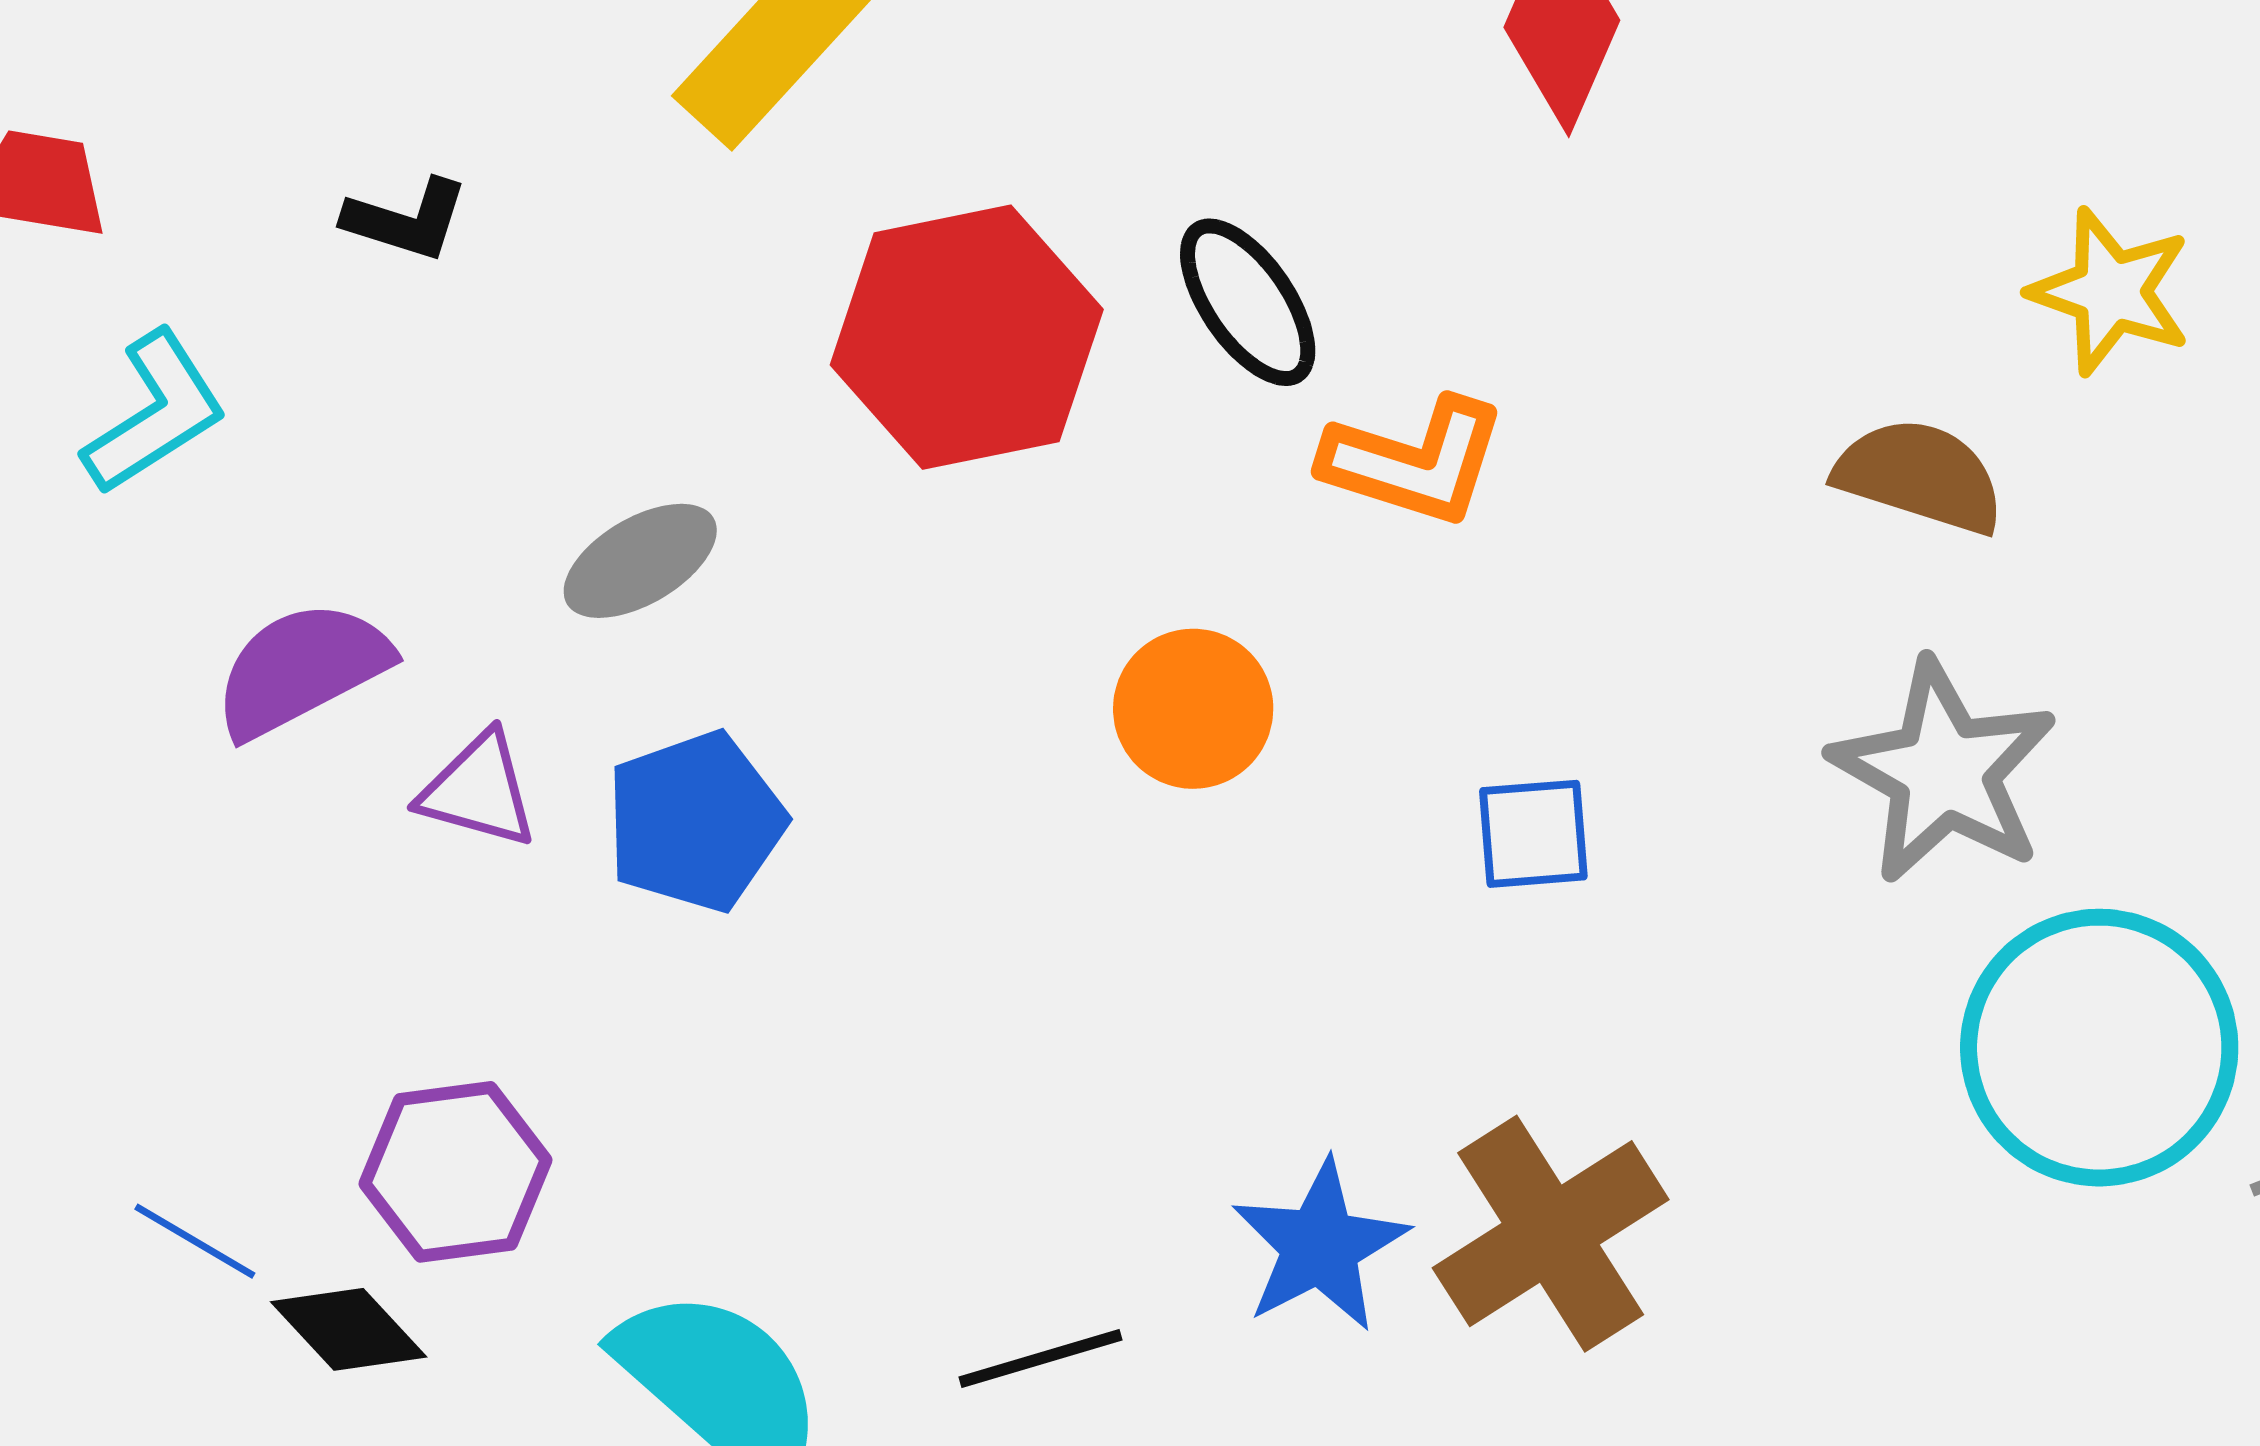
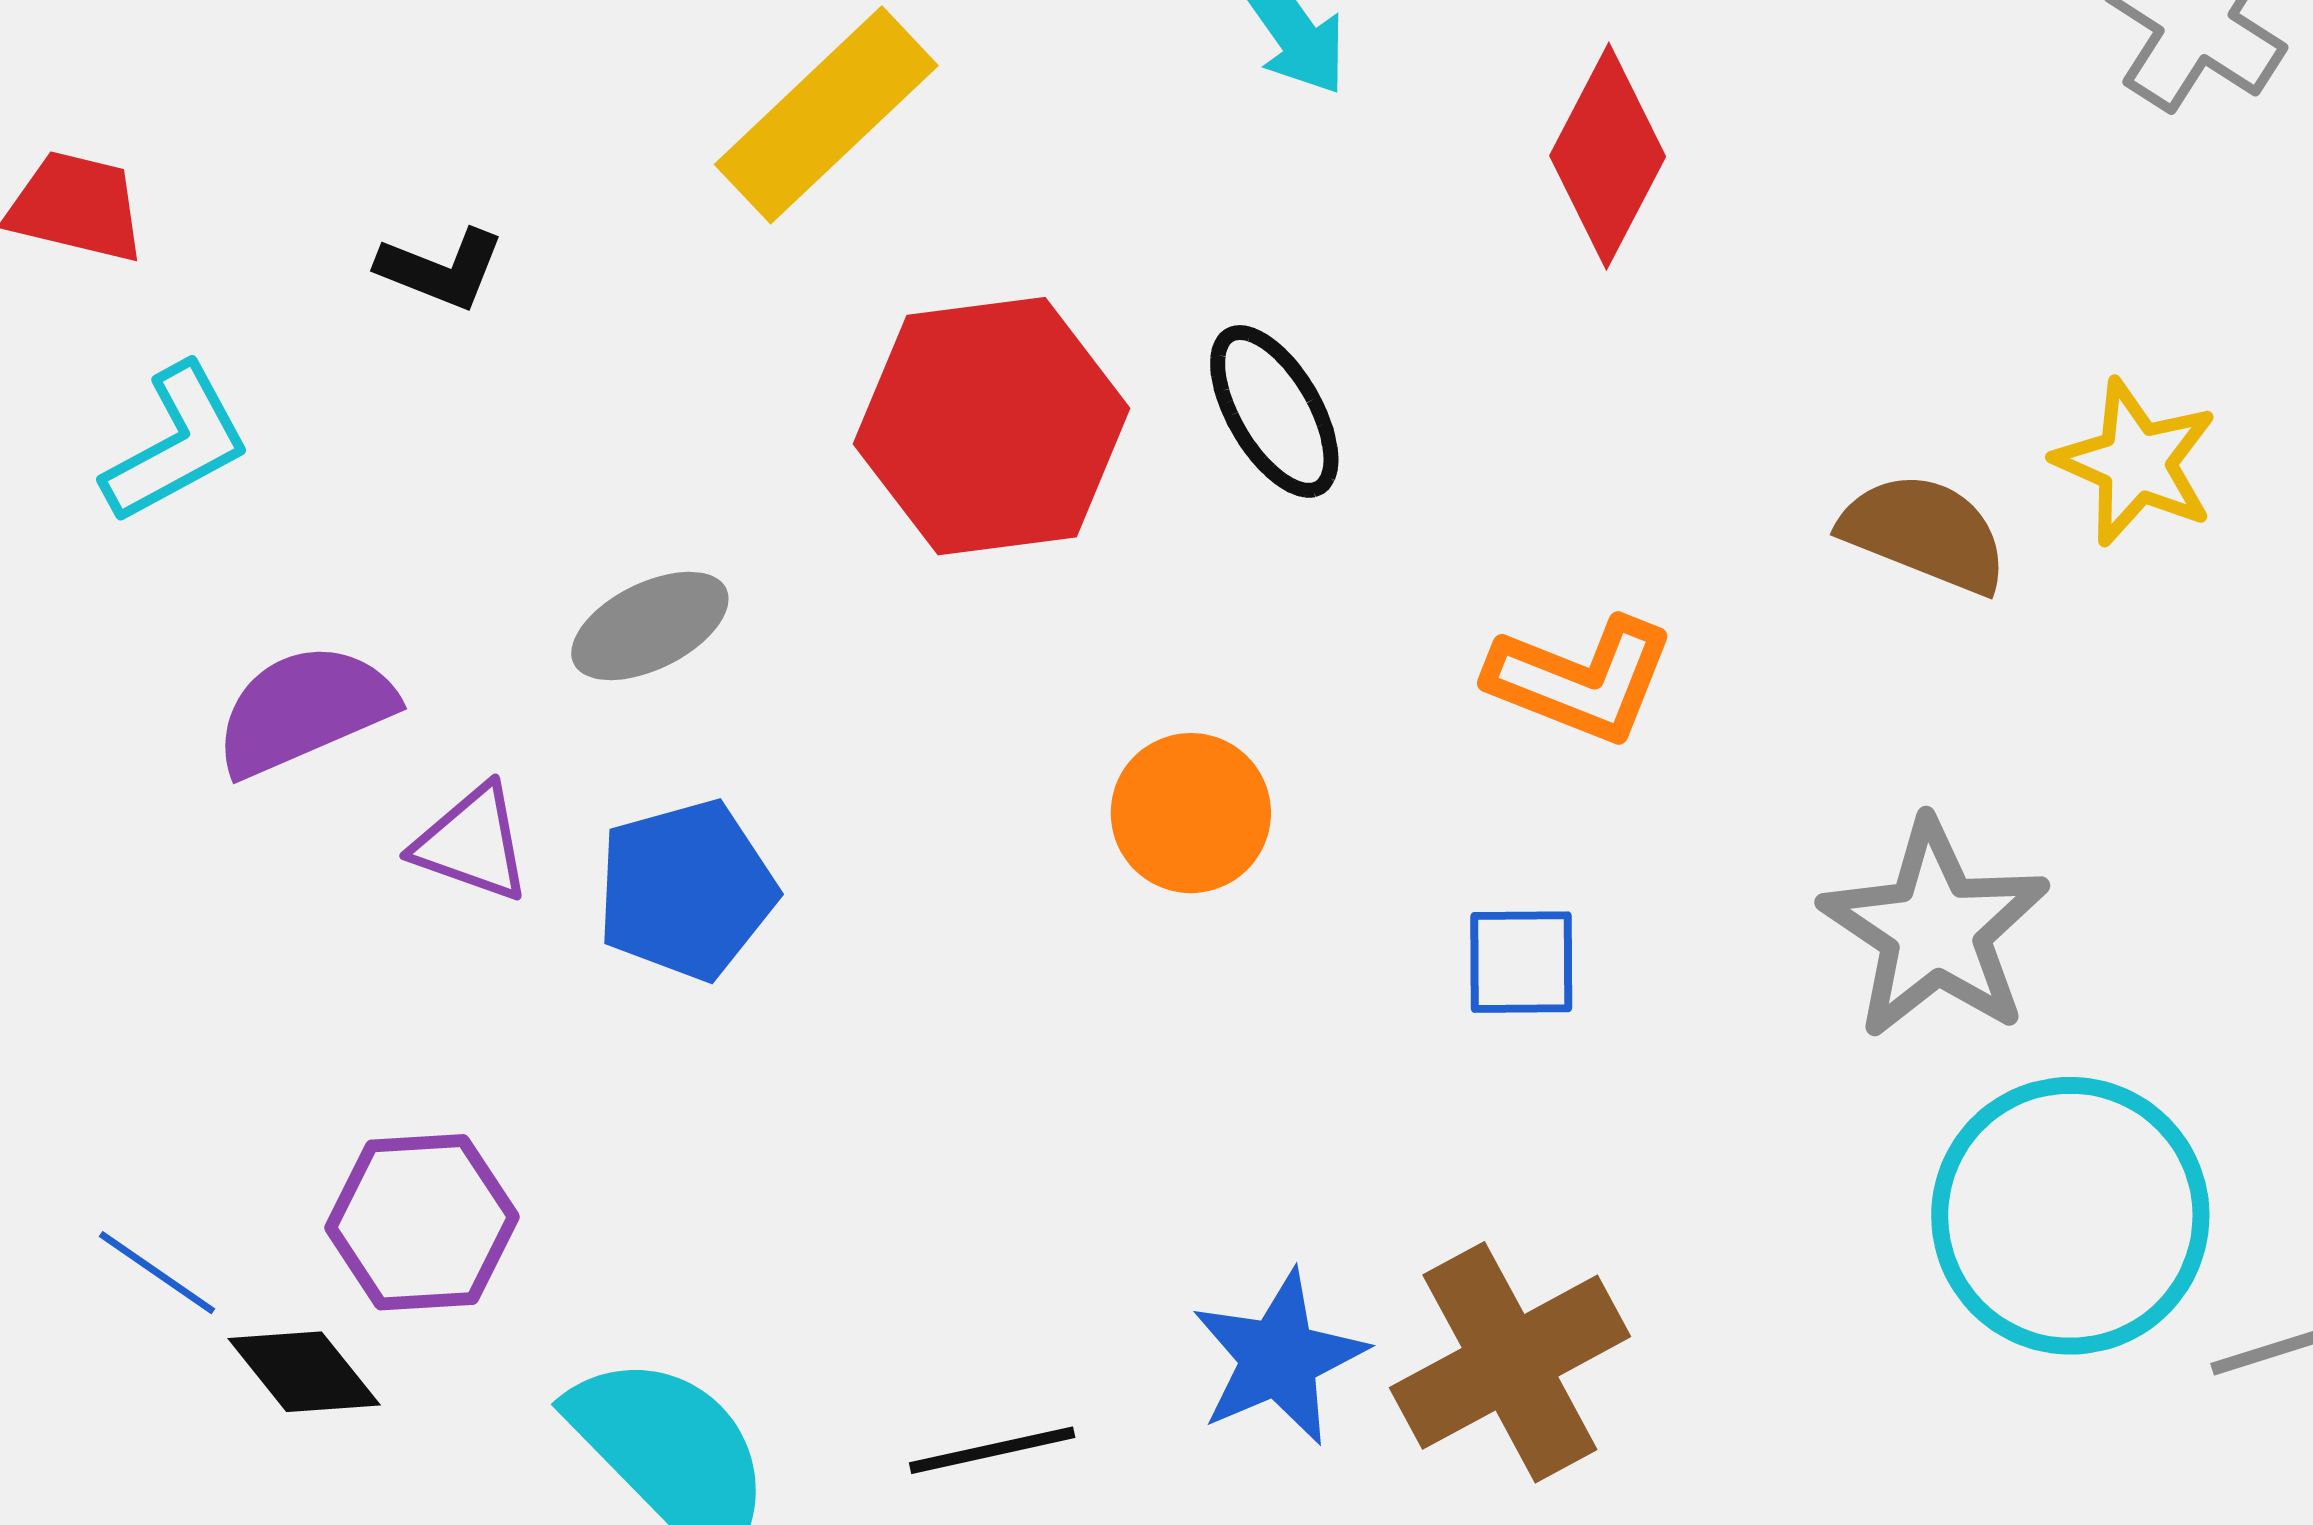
orange L-shape: (1414, 461) -> (1581, 680), moved
brown semicircle: (1920, 476) -> (1925, 533), moved

